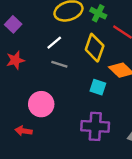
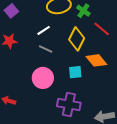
cyan square: (98, 87) -> (75, 72), turned -32
pink circle: (41, 104) -> (43, 78), moved

